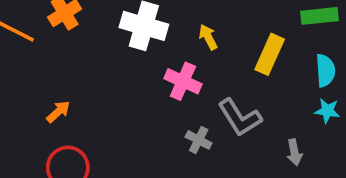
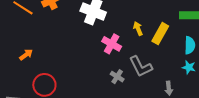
yellow arrow: (208, 37) -> (138, 29), moved
orange arrow: (58, 112) -> (26, 55), moved

